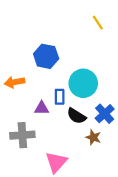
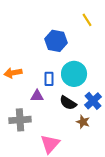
blue hexagon: (46, 56) -> (56, 41), moved
blue rectangle: (60, 97) -> (49, 79), moved

